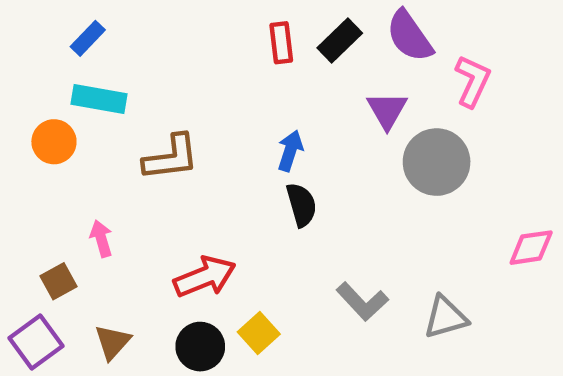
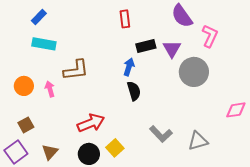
black rectangle: (340, 41) -> (146, 46), moved, turned 30
orange circle: (54, 142) -> (24, 86), moved
pink arrow: (101, 239) -> (50, 89), moved

